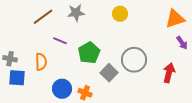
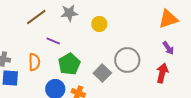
yellow circle: (120, 14) -> (99, 24), moved
purple arrow: (182, 43) -> (168, 48), moved
green pentagon: (89, 53) -> (69, 64), moved

